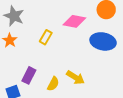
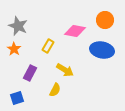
purple rectangle: (29, 75) -> (30, 73), moved
yellow arrow: (75, 78) -> (65, 70), moved

